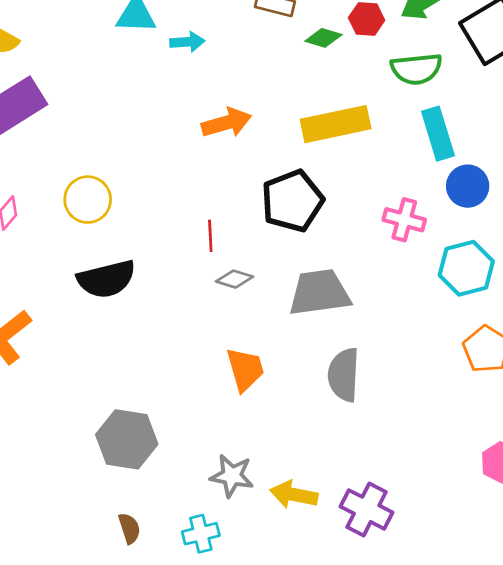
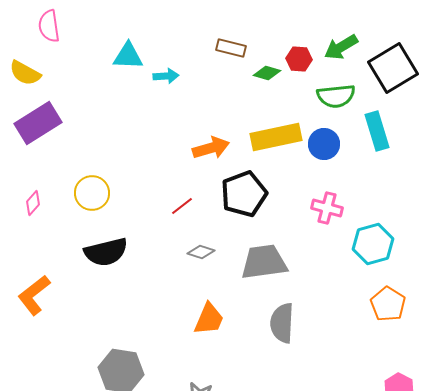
orange arrow: (226, 123) -> (211, 148), moved
cyan rectangle: (438, 134) -> (377, 131), moved
blue circle: (468, 186) -> (324, 144), moved
red line: (210, 236) -> (182, 206), moved, turned 55
orange trapezoid: (245, 369) -> (209, 319), turned 39

